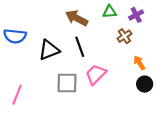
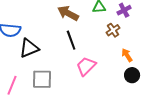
black triangle: (49, 50) -> (29, 48), moved
gray square: (67, 83) -> (42, 79), moved

